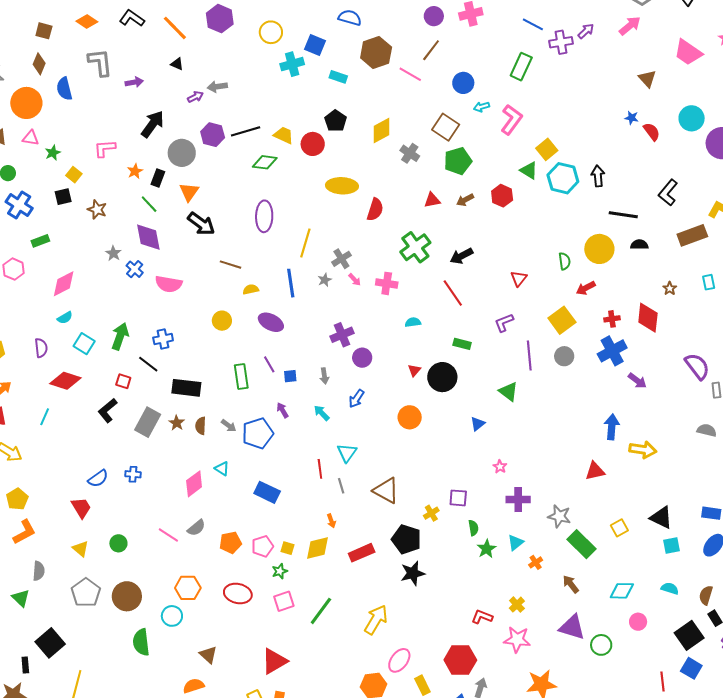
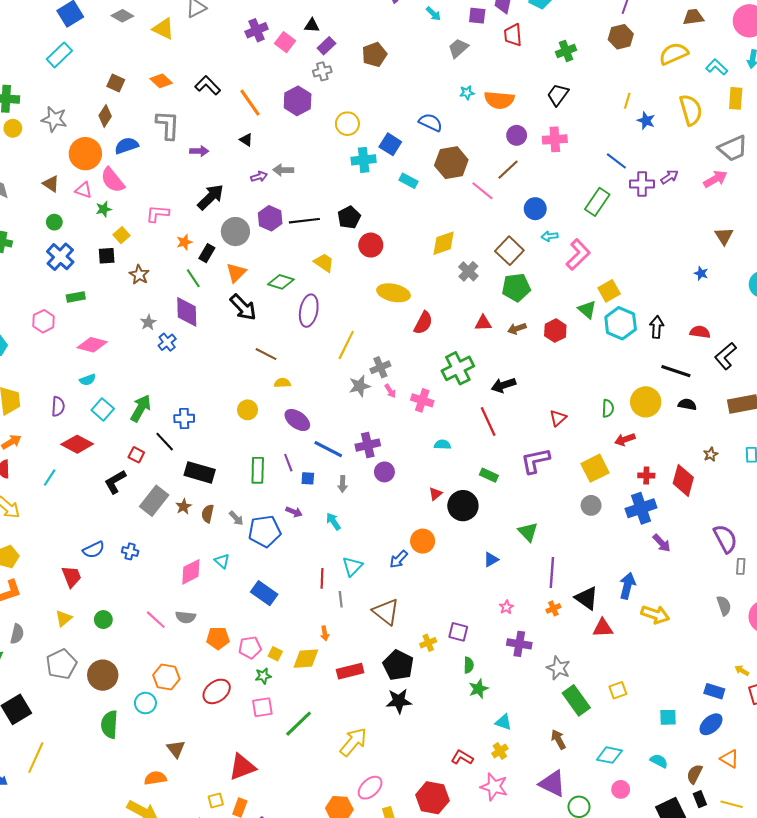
blue semicircle: (64, 89) -> (127, 146), turned 75
black pentagon: (336, 121) -> (349, 217), moved
red semicircle: (652, 132) -> (700, 332), moved, turned -54
yellow trapezoid: (284, 135) -> (324, 263), moved
green diamond: (265, 162) -> (281, 282), moved
gray star: (325, 280) -> (360, 386), size x1.5
blue line: (291, 283) -> (328, 449), moved, turned -64
pink diamond: (64, 284) -> (92, 345), turned 32
pink semicircle: (169, 284) -> (113, 180), moved, turned 32
purple L-shape: (504, 323) -> (535, 461), size x1.4
purple line: (529, 355) -> (552, 573), moved
blue arrow: (356, 399) -> (399, 559), moved
purple arrow: (283, 410) -> (294, 512), turned 133
gray semicircle: (707, 430) -> (724, 606), turned 48
black triangle: (661, 518) -> (587, 598), moved
gray semicircle: (196, 528) -> (186, 617), turned 36
cyan triangle: (515, 543) -> (503, 722), moved, turned 48
yellow triangle: (81, 549) -> (64, 618), turned 30
orange cross: (536, 562) -> (553, 608), moved
red ellipse: (238, 593) -> (217, 691), turned -60

